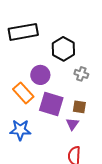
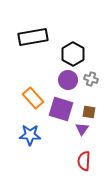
purple circle: (40, 75) -> (68, 80), moved

